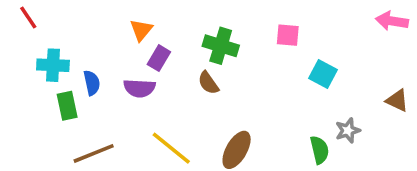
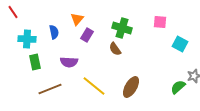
blue semicircle: (92, 83) -> (54, 32), moved
purple semicircle: (139, 88) -> (69, 62), moved
green semicircle: (320, 150) -> (178, 87), turned -119

